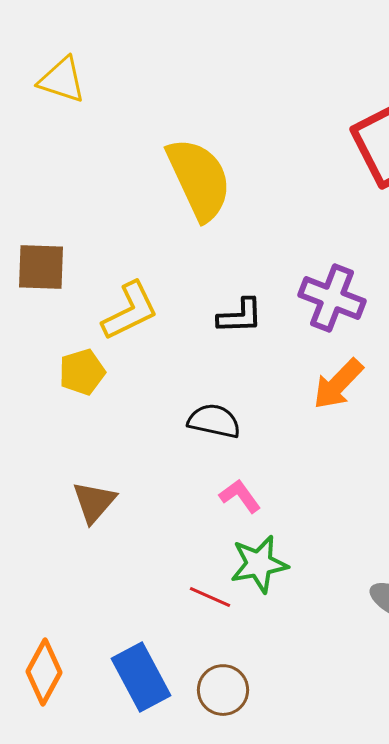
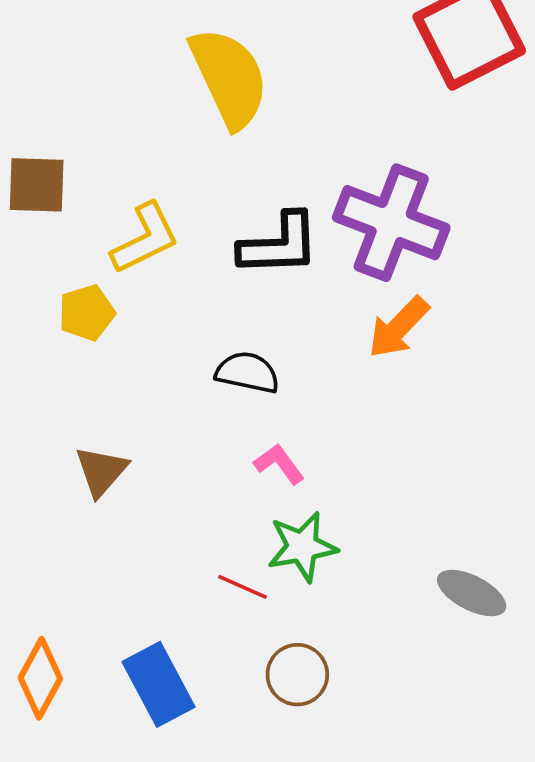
purple cross: (332, 298) -> (391, 223), size x1.4
black L-shape: (240, 316) -> (279, 245), size x1.5
brown circle: (223, 690) -> (297, 675), moved

